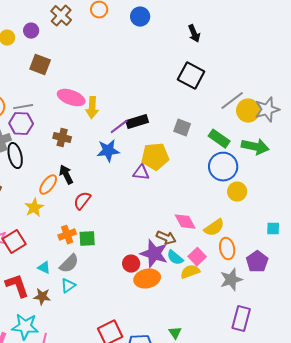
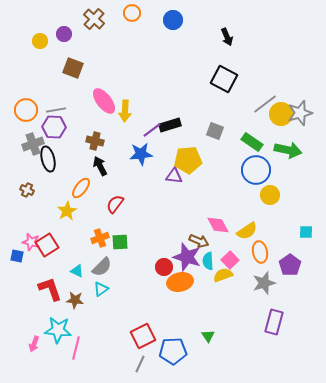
pink ellipse: (71, 98) -> (104, 101), turned 32
black arrow: (66, 175) -> (100, 166), moved
cyan semicircle: (175, 258) -> (208, 261), turned 48

